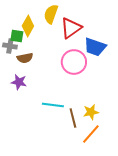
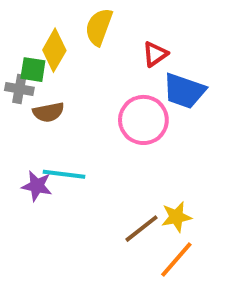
red triangle: (71, 28) -> (155, 54), moved, size x0.6
purple star: (19, 82) -> (37, 186), moved
cyan line: (53, 105) -> (64, 174), moved
brown line: (73, 118) -> (142, 229), turned 66

